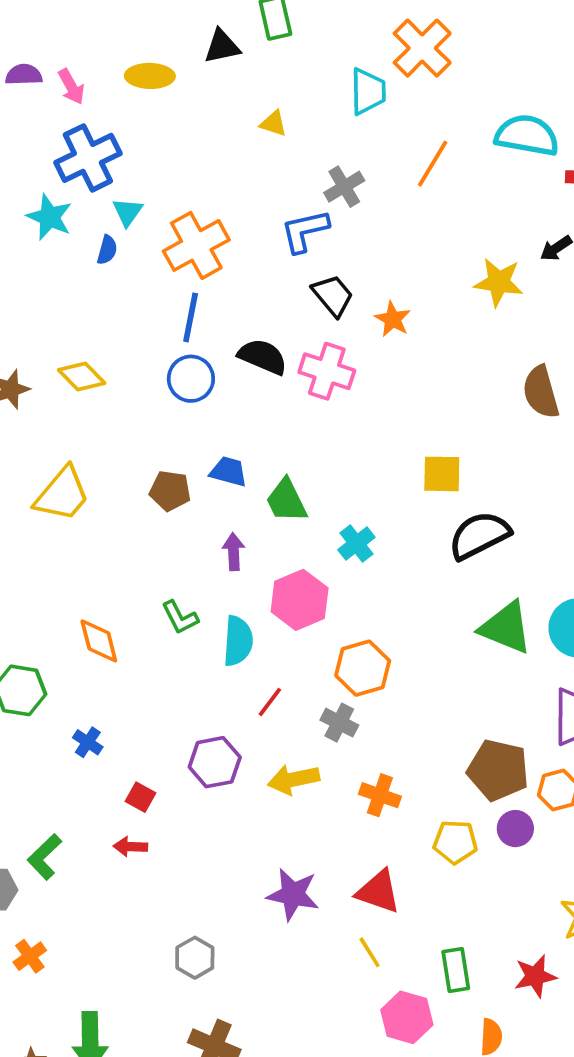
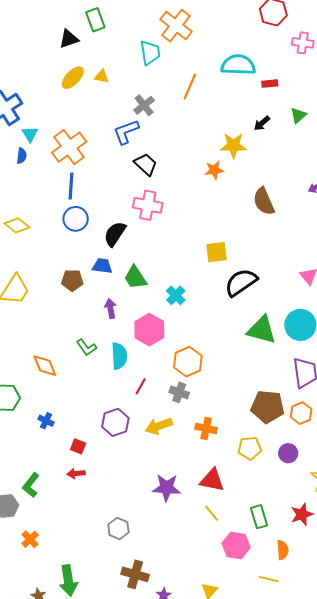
yellow ellipse: (150, 76) -> (73, 78), moved, turned -40
orange star: (393, 319) -> (214, 170), moved, turned -30
black semicircle: (263, 357) -> (115, 234), moved, turned -72
purple circle: (515, 829) -> (288, 453), moved

